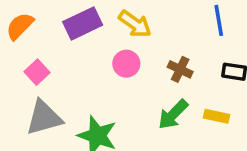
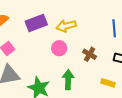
yellow arrow: (135, 24) -> (66, 26), turned 126
green arrow: (173, 114) -> (68, 80), moved, turned 132

